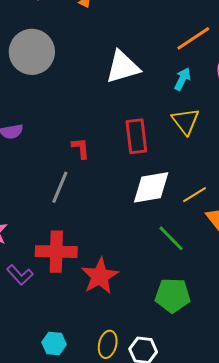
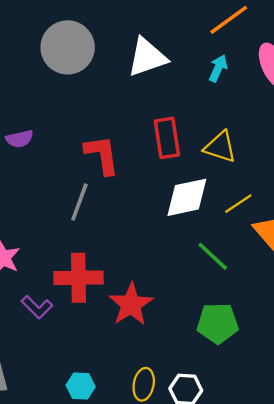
gray circle: (32, 52) -> (68, 47), moved
yellow triangle: (186, 121) -> (220, 147), moved, turned -32
red L-shape: (81, 148) -> (102, 155), size x1.6

